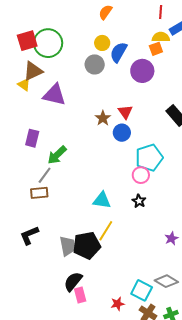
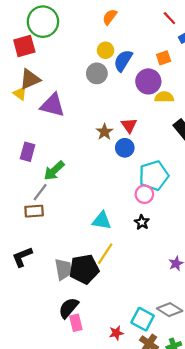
red line: (161, 12) -> (169, 18), turned -48
yellow semicircle: (161, 37) -> (164, 97), moved
green circle: (48, 43) -> (43, 22), moved

